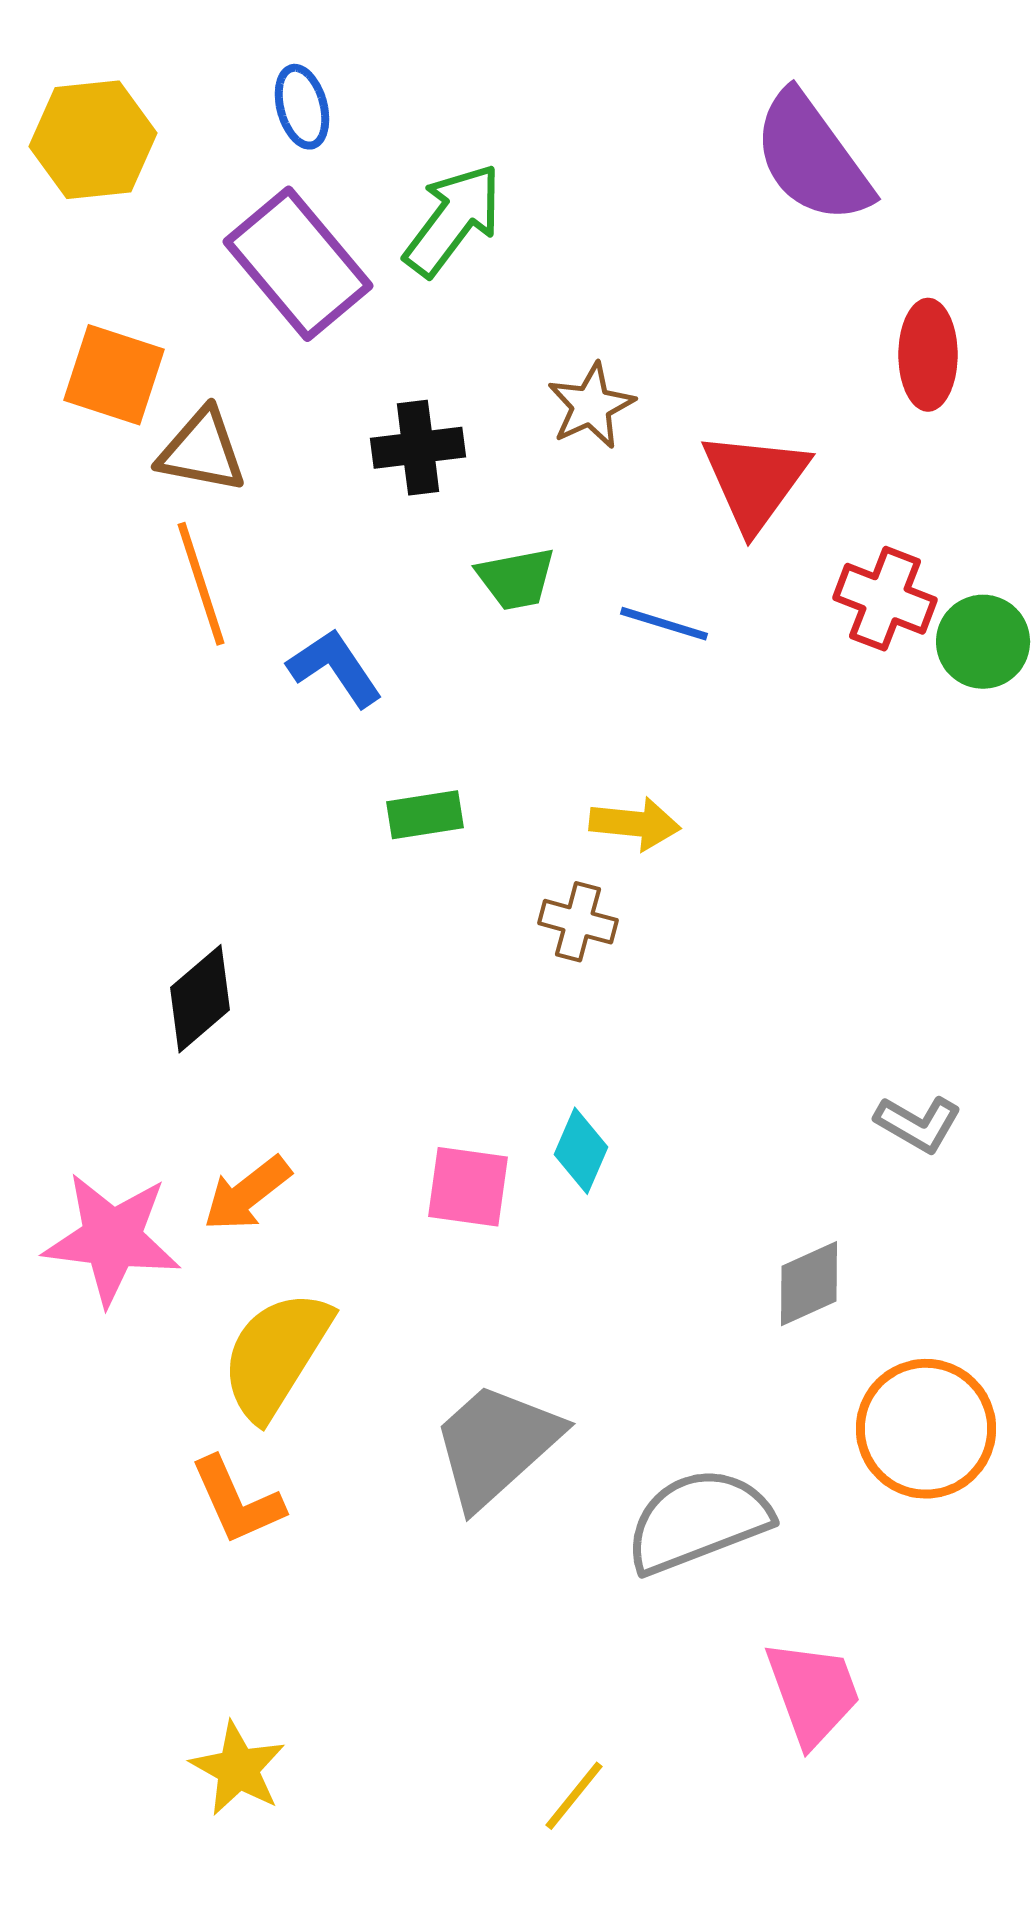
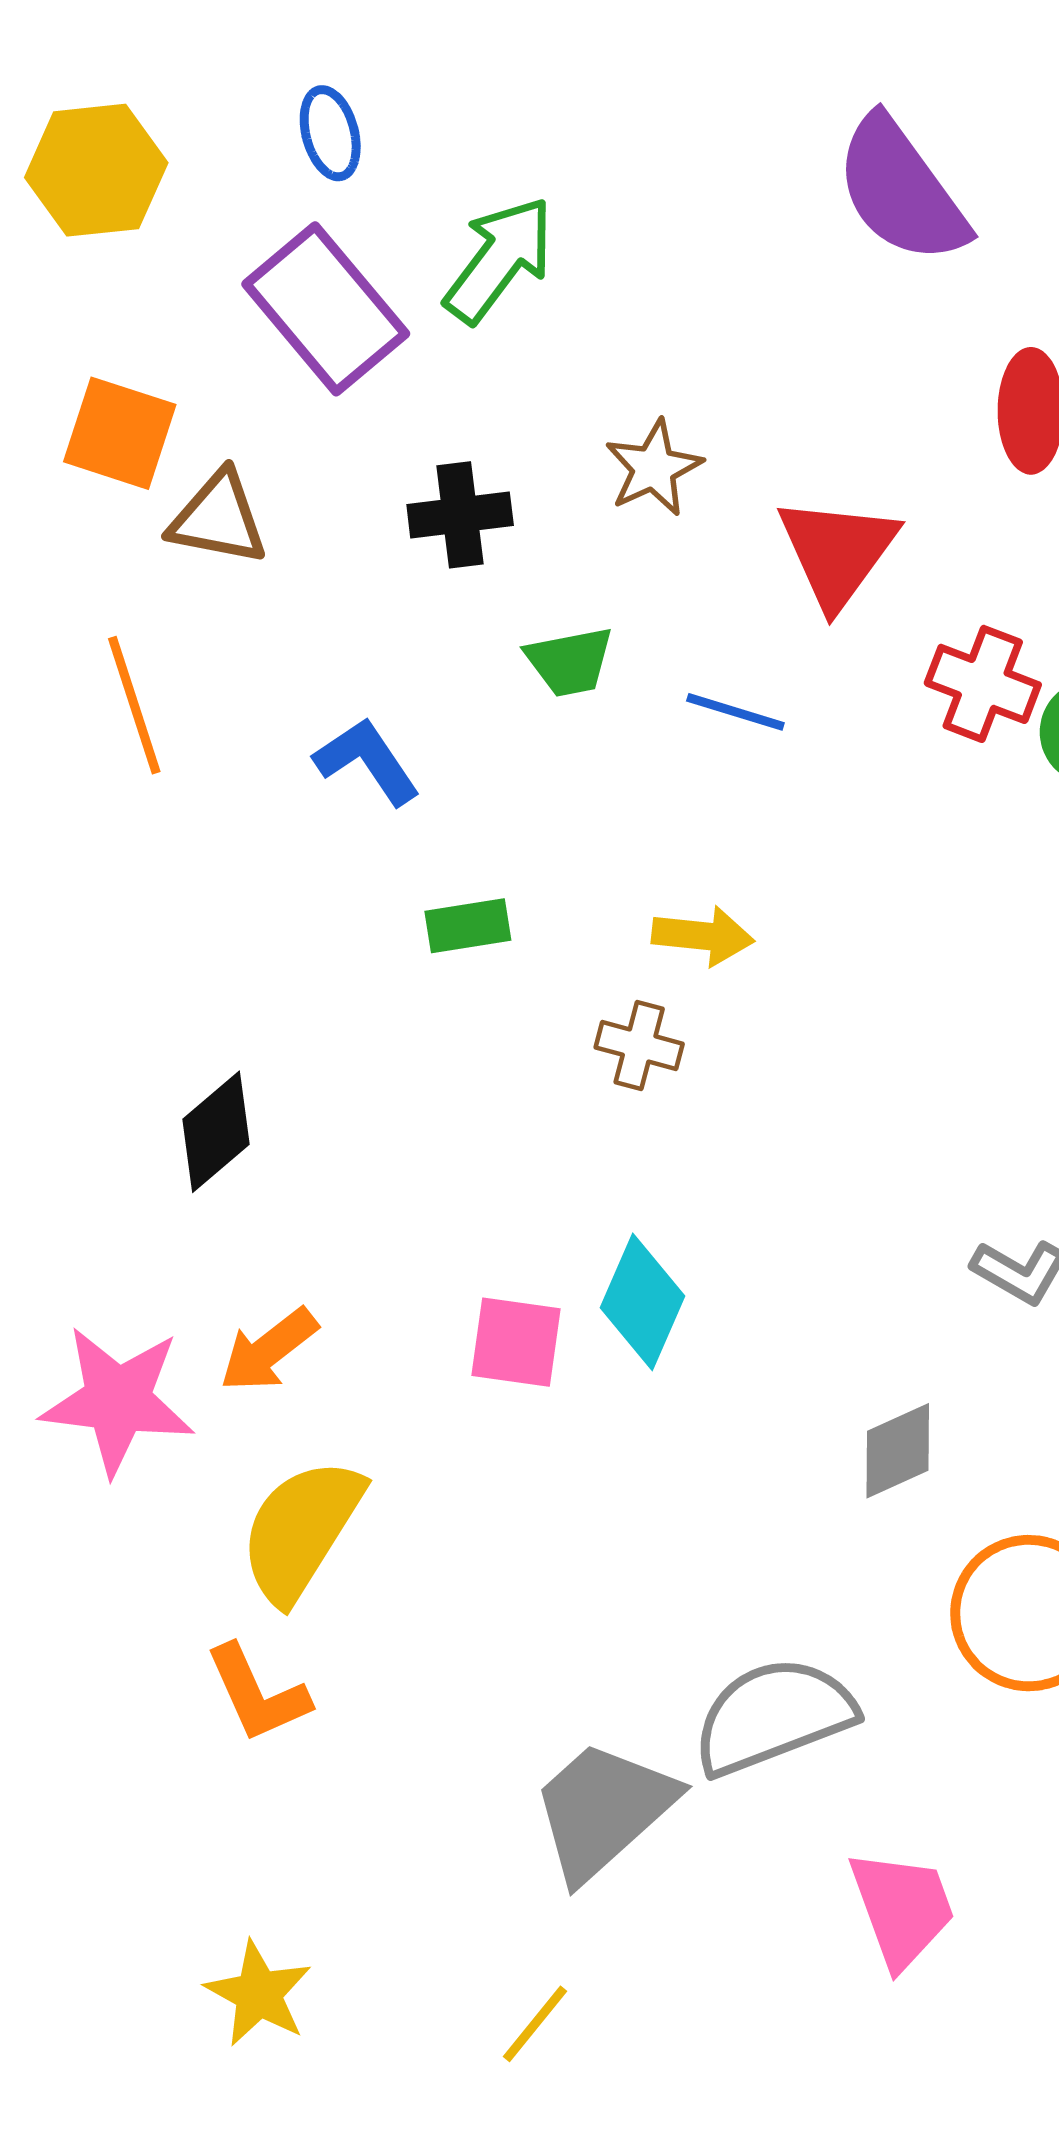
orange line: (201, 584) -> (134, 705), moved
cyan diamond: (581, 1151) -> (642, 1302), size x1.4
gray trapezoid: (496, 1445) -> (603, 1810), moved
yellow line: (574, 1796) -> (535, 2024), moved

